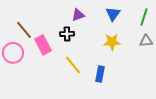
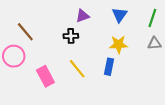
pink rectangle: (43, 45) -> (45, 76), moved
blue rectangle: (100, 74) -> (109, 67), moved

